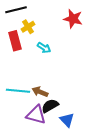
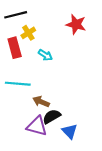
cyan line: (18, 91) -> (18, 84), moved

